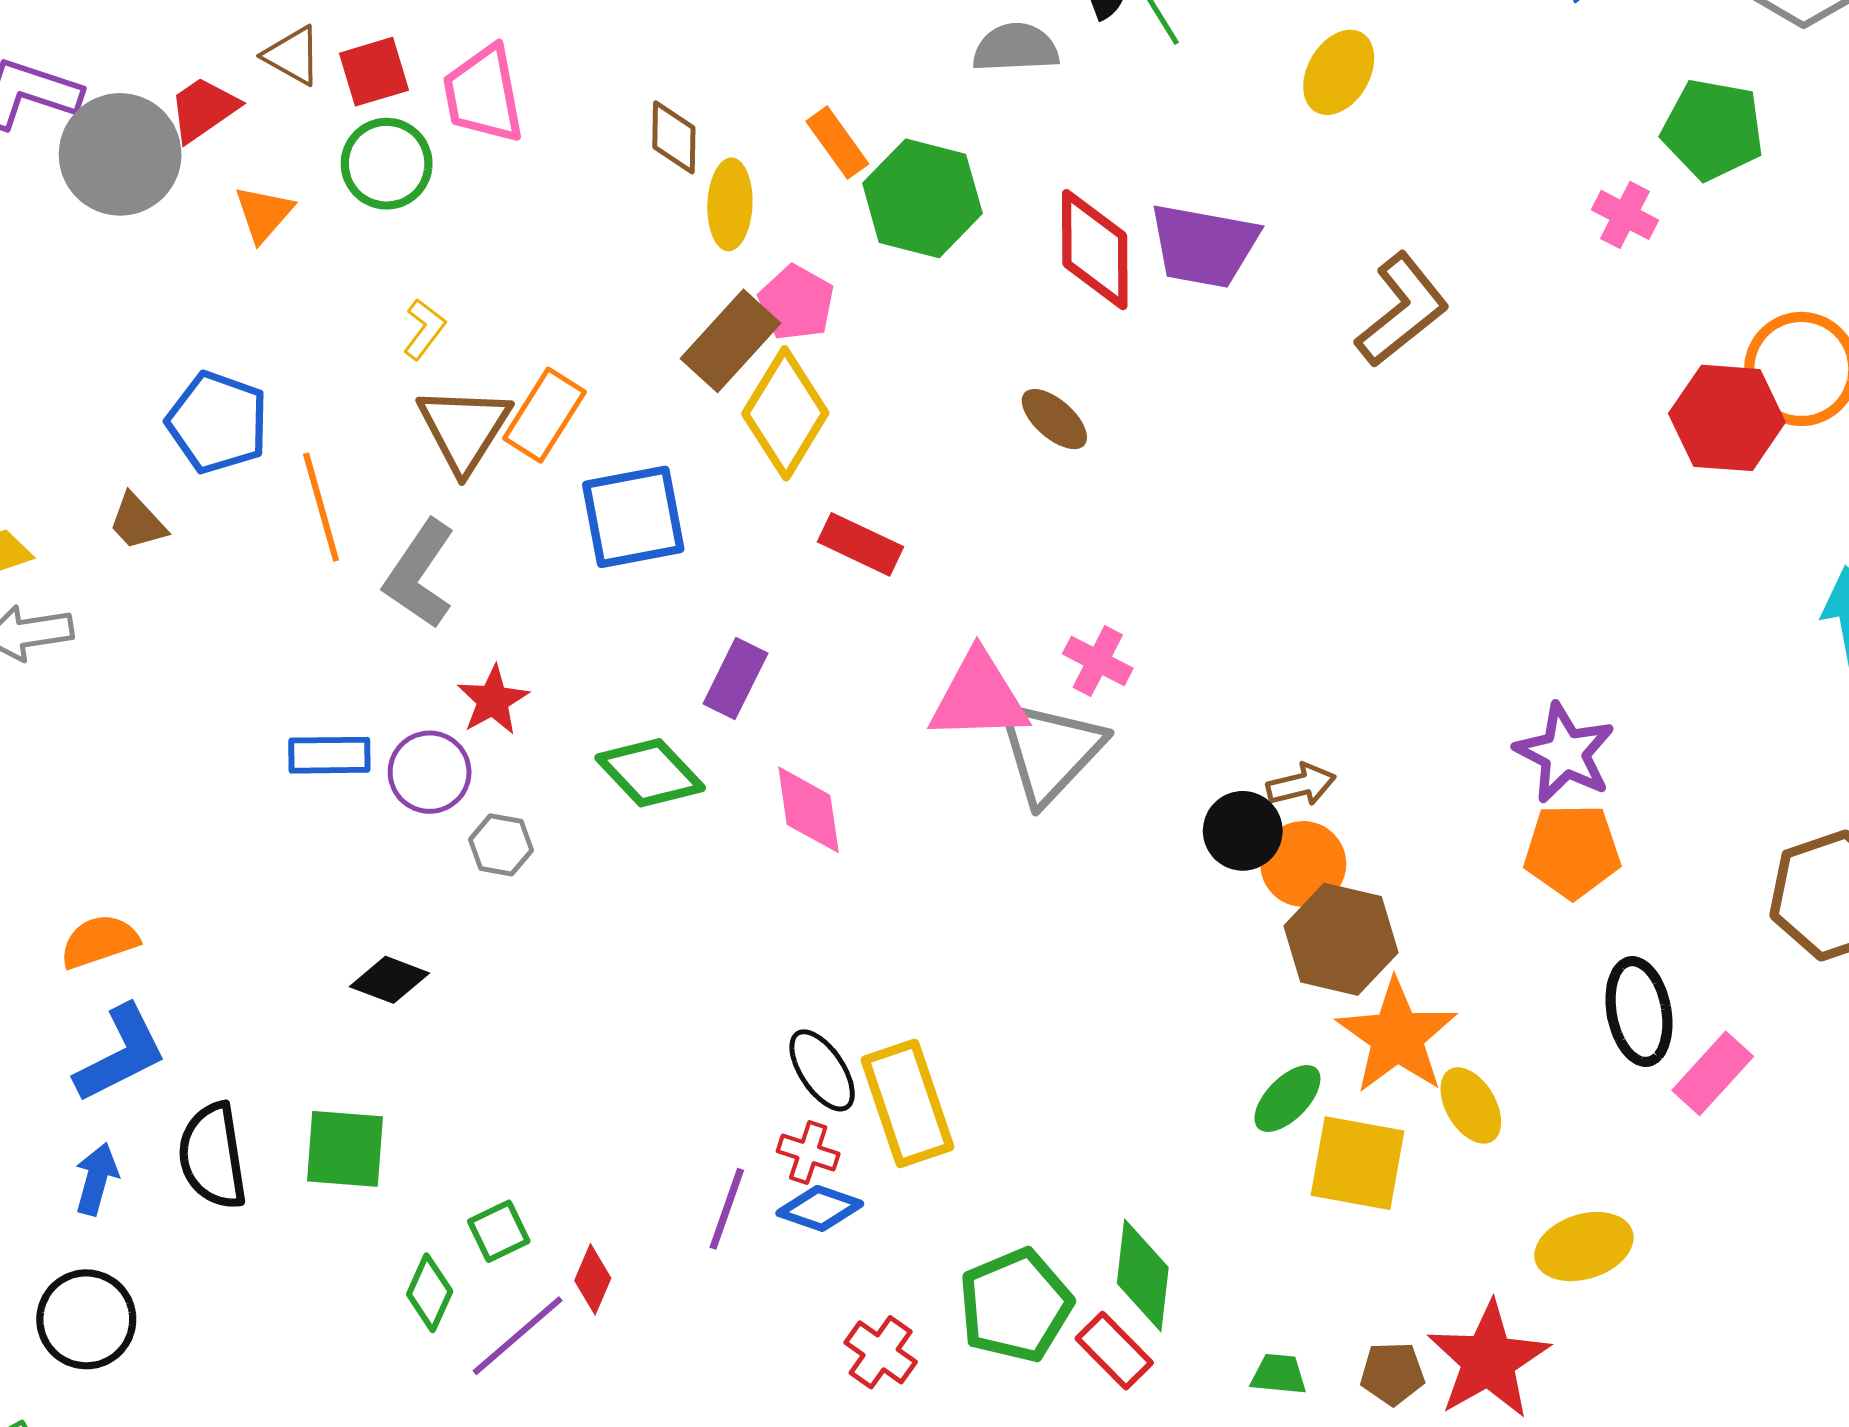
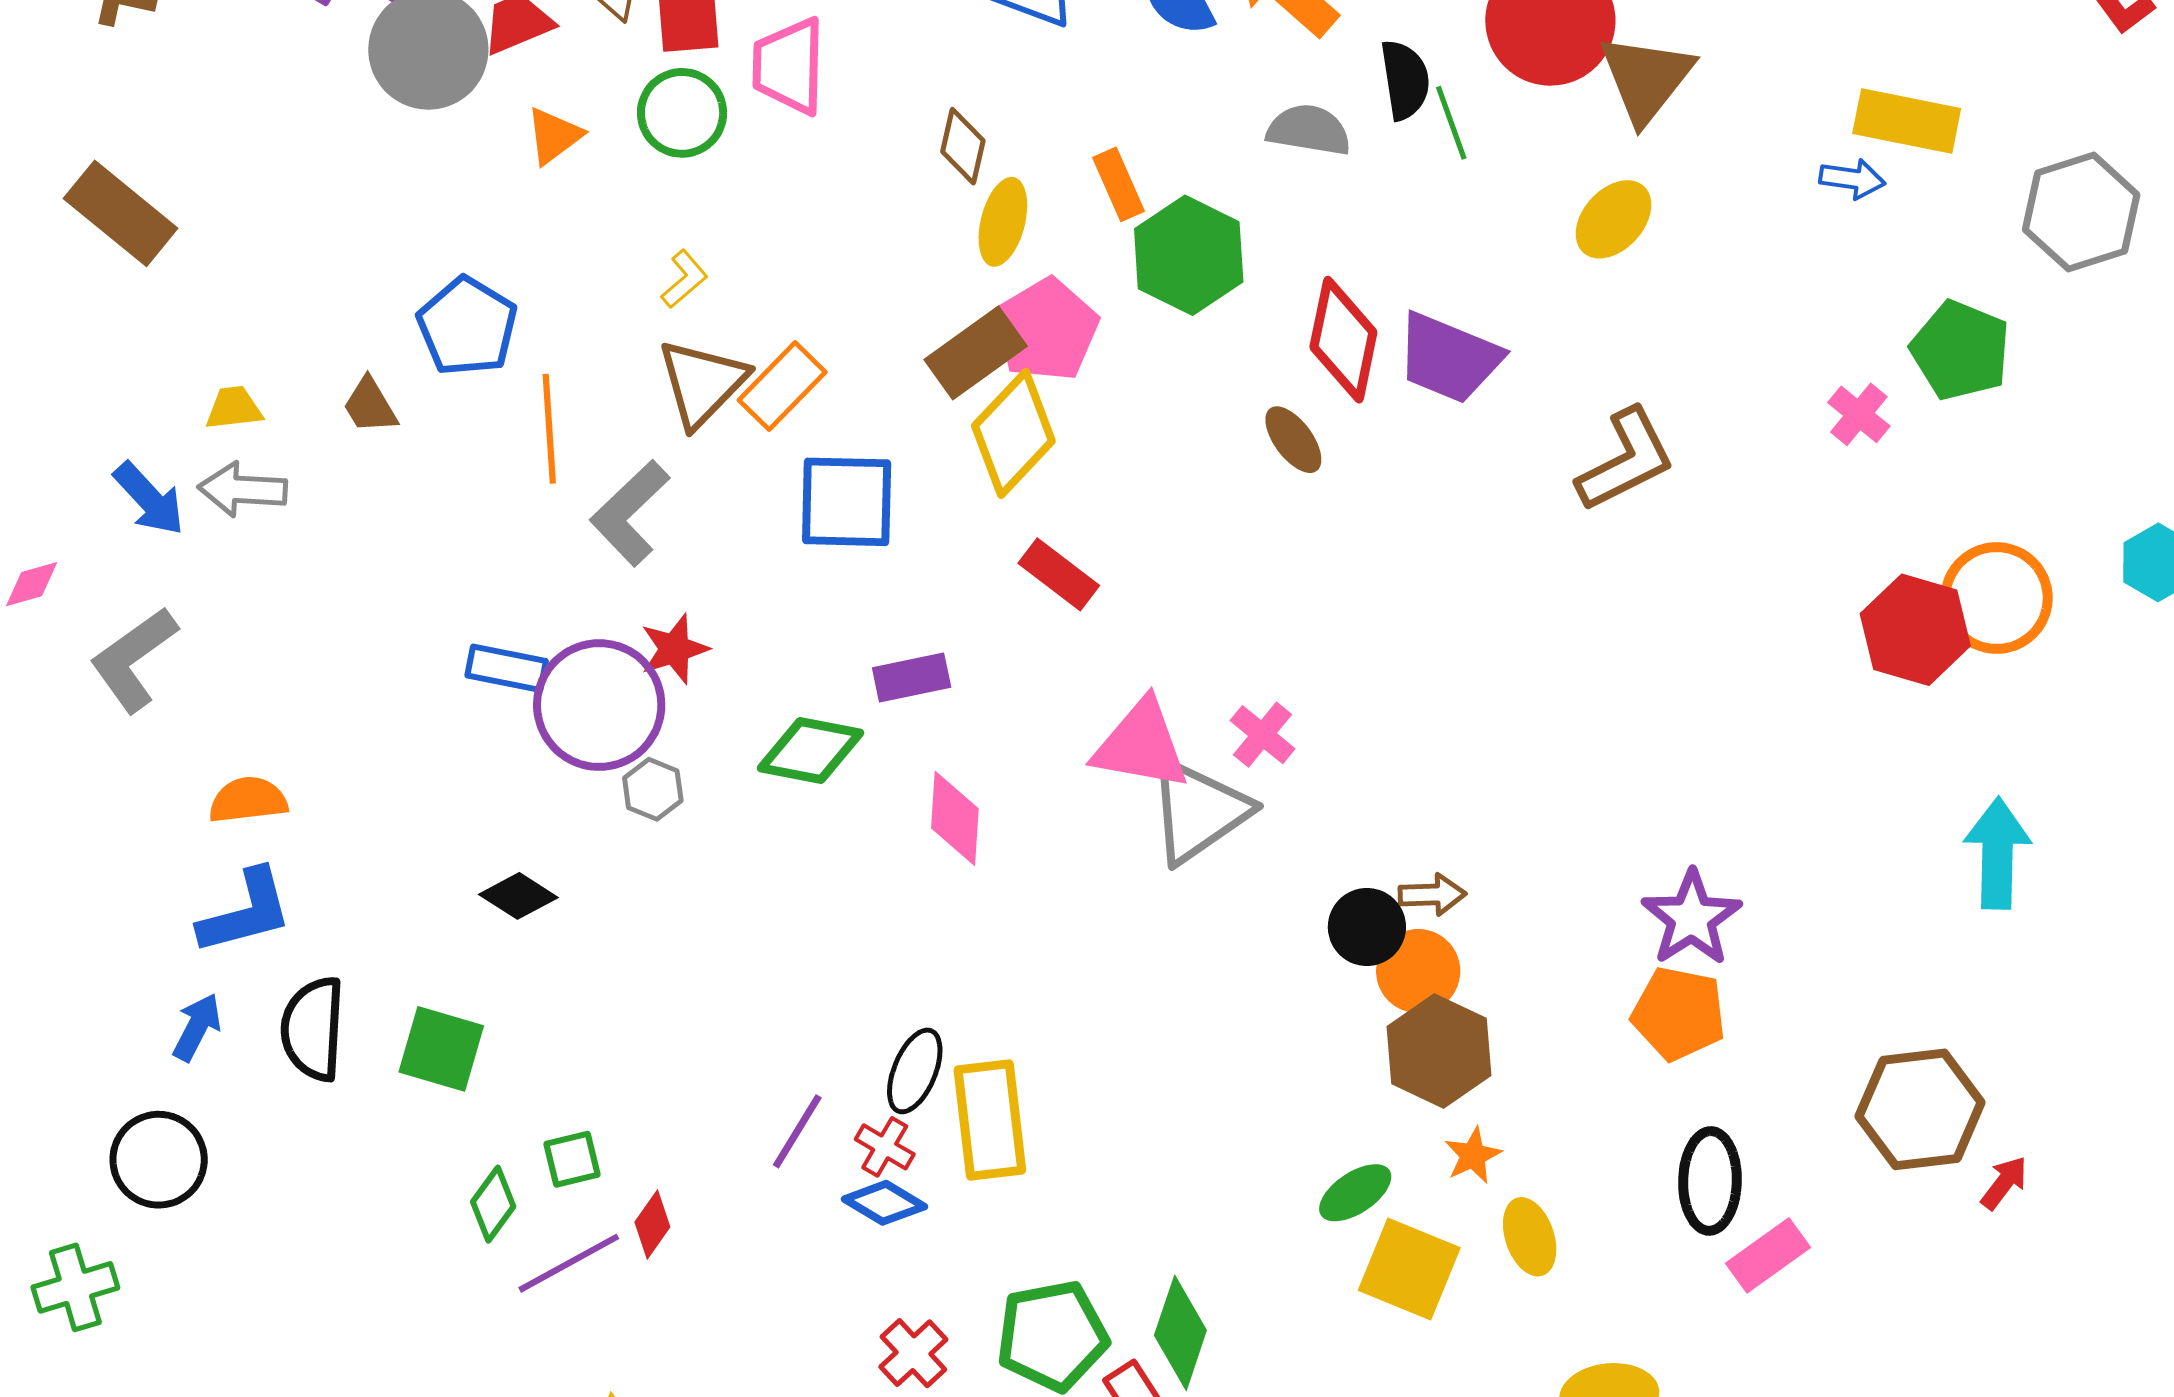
pink pentagon: (796, 303) -> (1047, 330), size x1.4
brown ellipse: (1054, 419) -> (1293, 440), moved
purple rectangle: (735, 678) -> (912, 678), turned 40
purple circle: (430, 772) -> (599, 705), size x1.6
green diamond: (650, 773) -> (811, 751), turned -48
orange star: (1397, 1036) -> (1473, 1155), size x0.5
black ellipse: (822, 1070) -> (915, 1071), turned 44
purple line: (727, 1209) -> (797, 1131), moved

